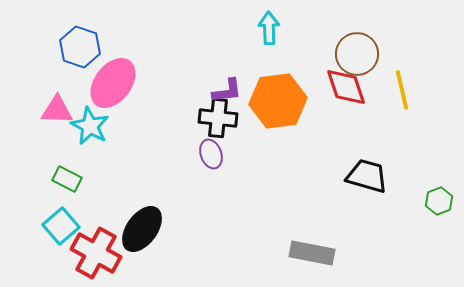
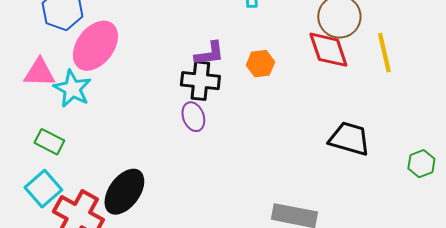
orange hexagon: (278, 101) -> (260, 64), size x0.5

